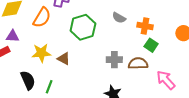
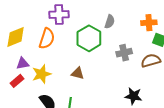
gray semicircle: (119, 18) -> (110, 22), moved, turned -88
yellow star: (41, 53) -> (42, 74), moved
gray cross: (114, 60) -> (124, 53), moved

